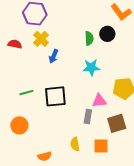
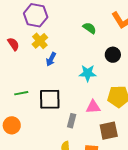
black circle: (107, 34) -> (113, 55), moved
green semicircle: (89, 38) -> (90, 28), moved, turned -56
red semicircle: (15, 44) -> (13, 44), turned 40
gray rectangle: (88, 116) -> (72, 121), moved

